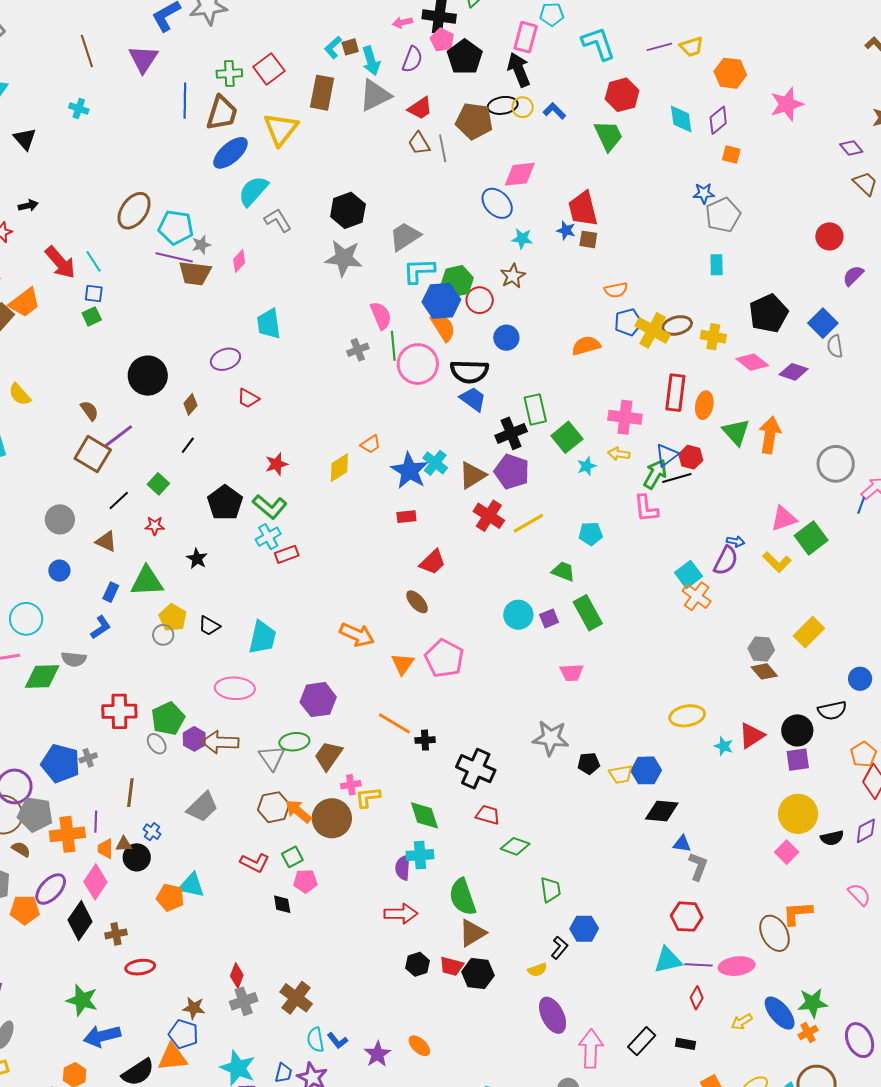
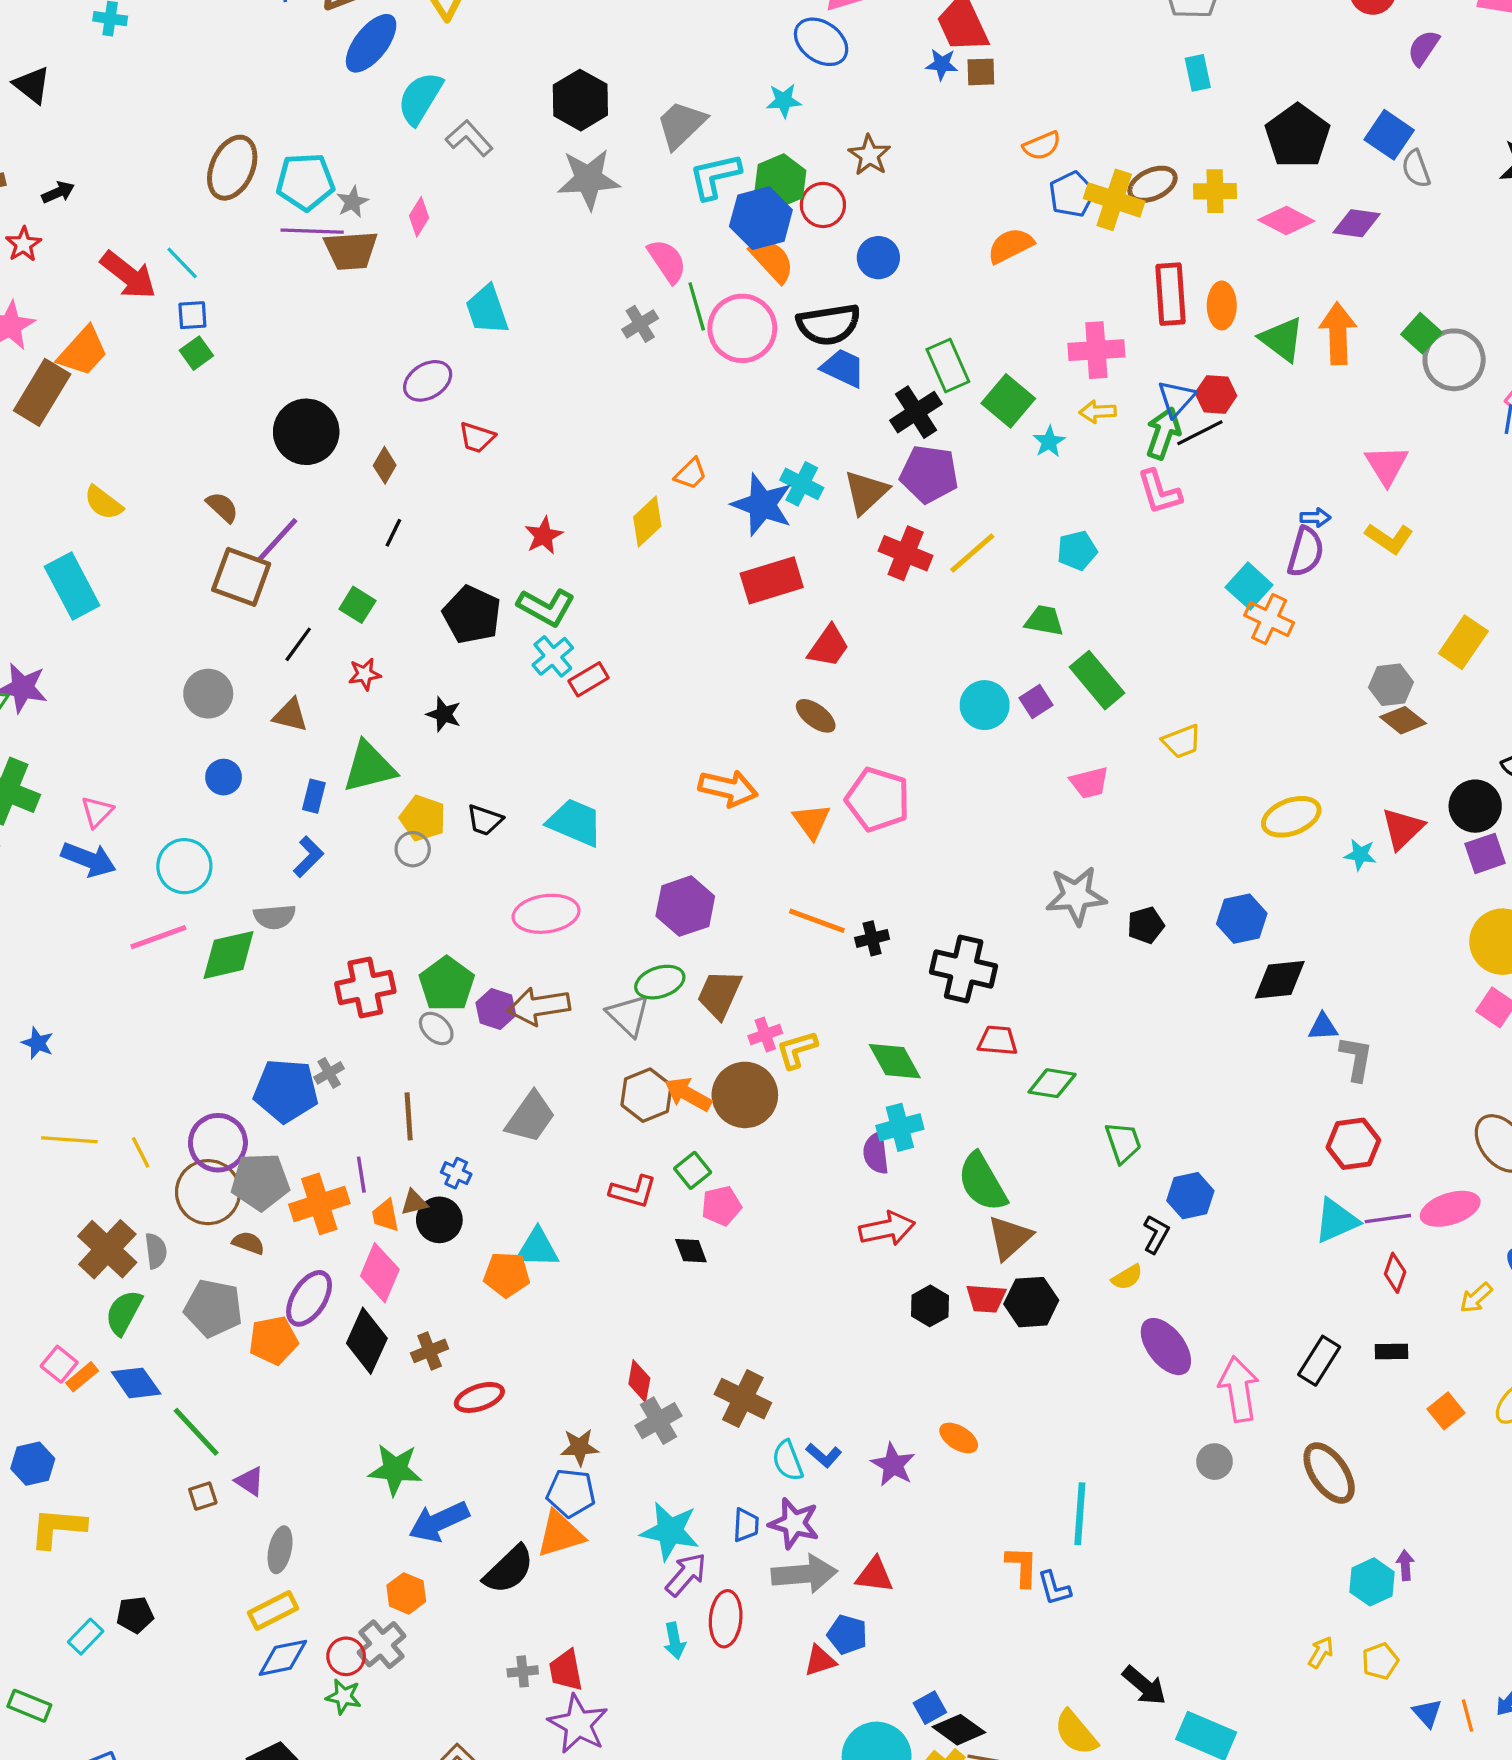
cyan star: (522, 239) -> (784, 101), moved
red rectangle: (406, 517) -> (772, 580), size x1.8
pink triangle: (784, 518) -> (1387, 465), turned -32
green square: (811, 538) -> (1421, 333), moved, size x0.7
cyan trapezoid: (262, 638) -> (575, 822), turned -69
yellow trapezoid: (621, 774) -> (1182, 741), moved

